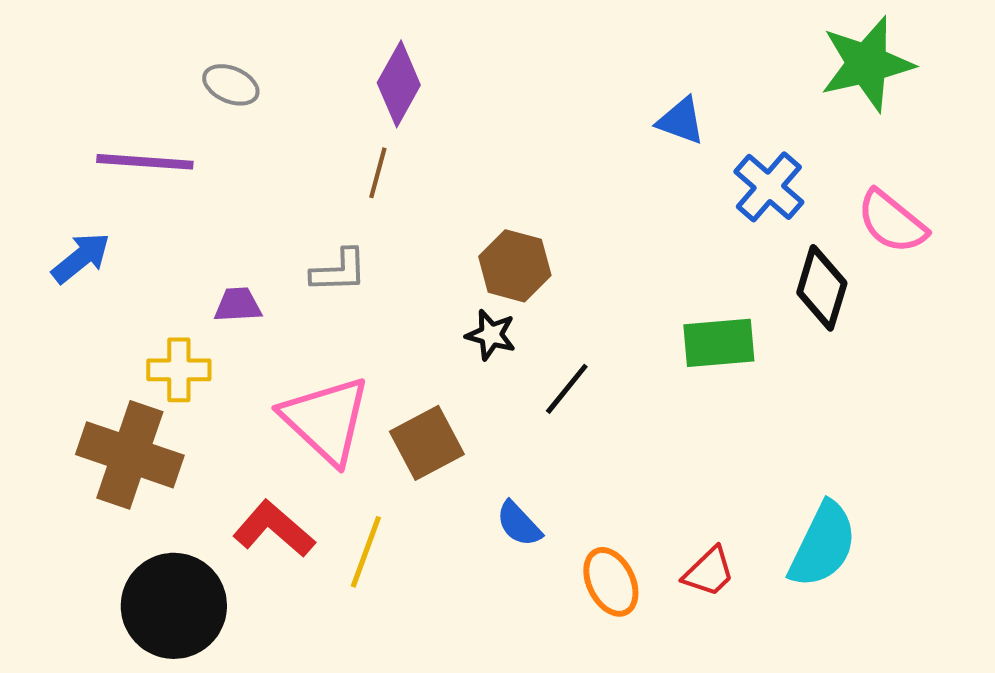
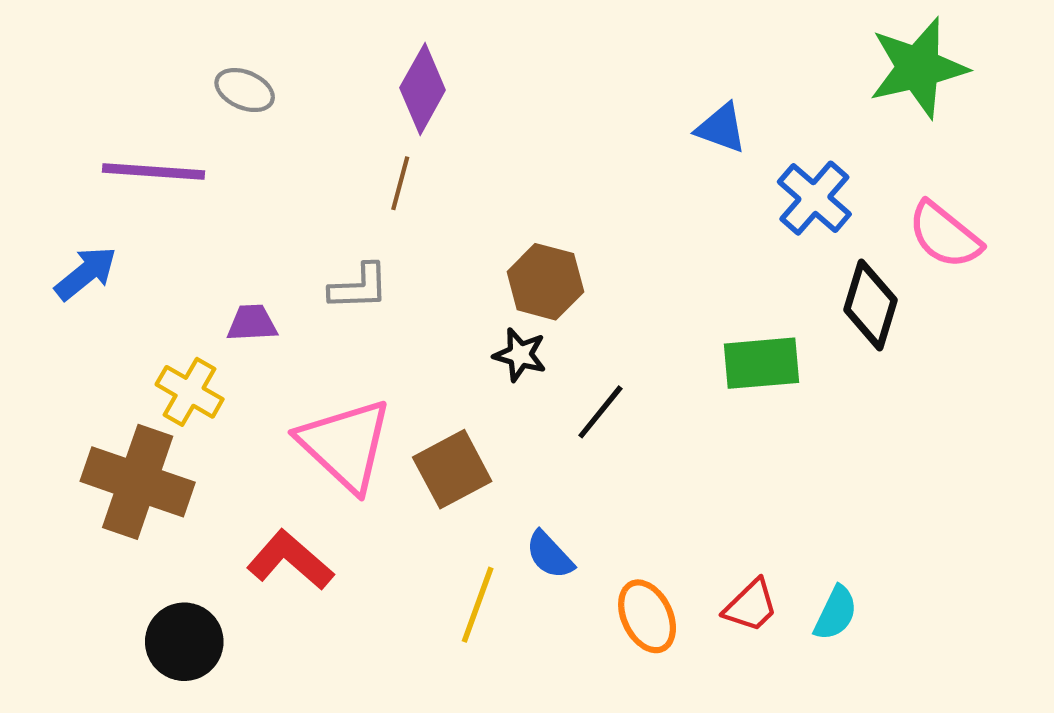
yellow cross: (179, 370) -> (190, 392), turned 30
cyan semicircle: (823, 545) -> (836, 613), moved, size x0.6
yellow line: (366, 552) -> (478, 605), moved
black circle: (174, 606) -> (184, 642), size x0.7

